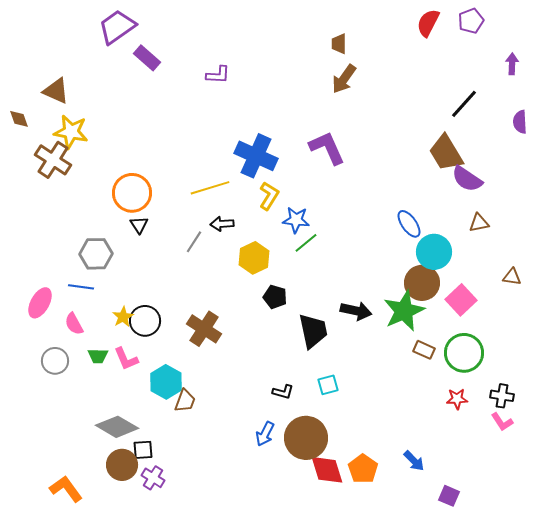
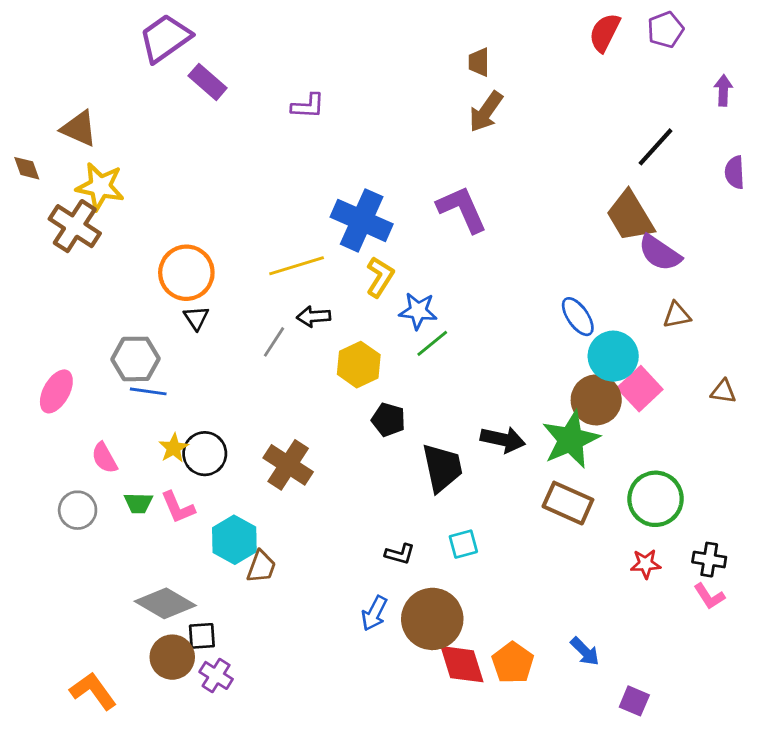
blue line: (81, 287) -> (148, 391), moved
pink square: (461, 300) -> (640, 389), moved
pink ellipse: (40, 303) -> (56, 391), moved
brown rectangle: (424, 350) -> (568, 503), moved, size x1.6

